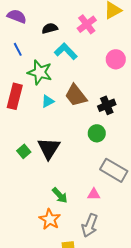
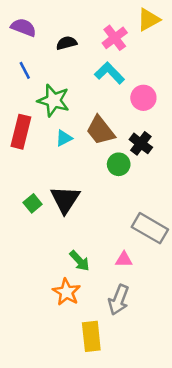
cyan L-shape: (66, 51) -> (110, 73), moved
pink circle: (116, 59) -> (143, 98), moved
black cross: (107, 105) -> (141, 143), turned -30
green circle: (97, 133) -> (119, 164), moved

